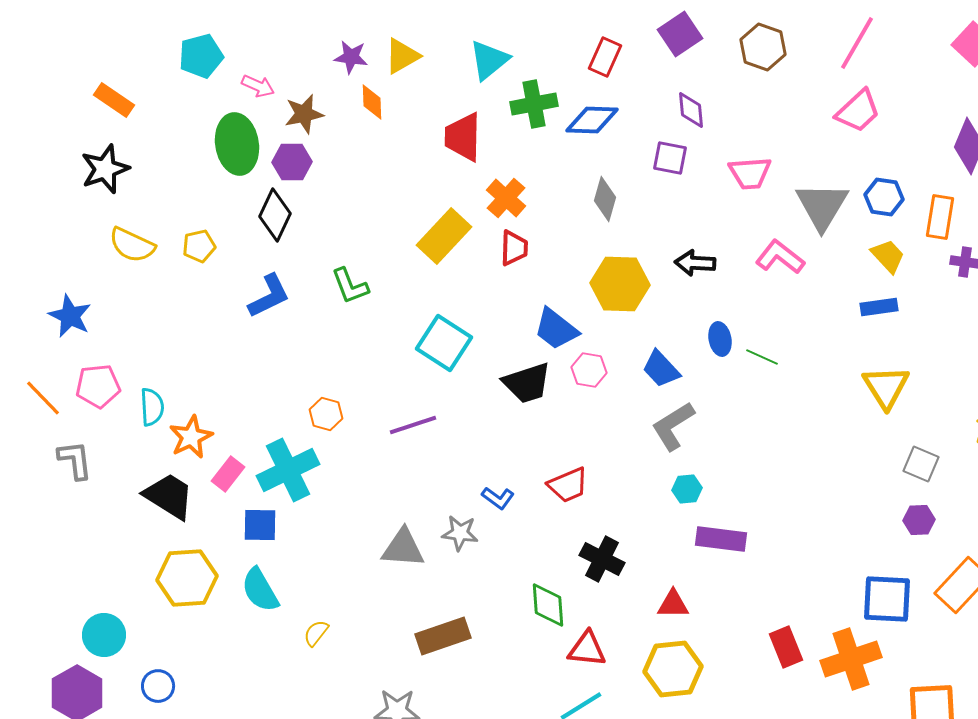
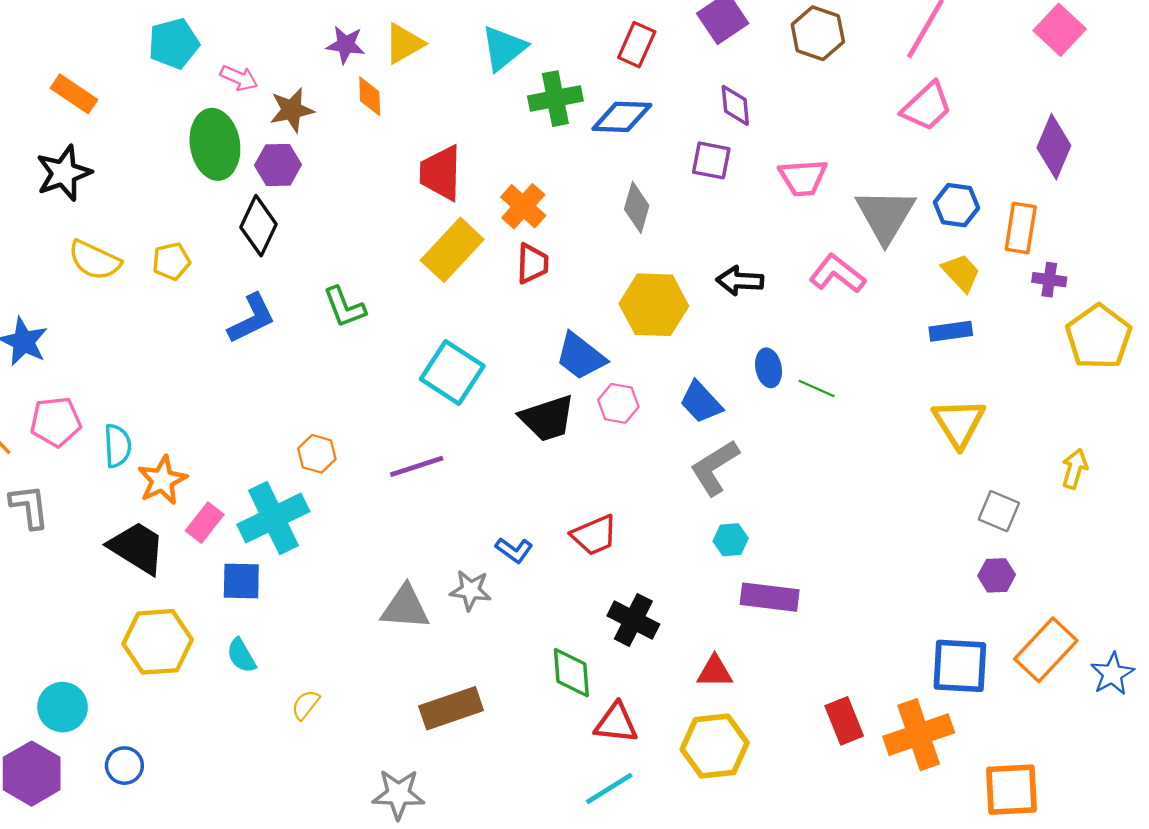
red trapezoid: (463, 137) -> (441, 173), moved
cyan semicircle: (260, 590) -> (241, 656), size x0.7

